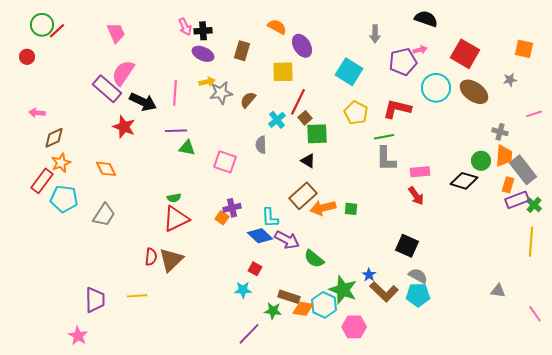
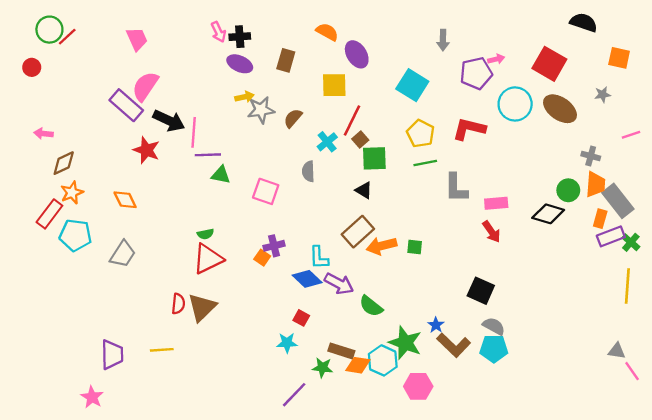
black semicircle: (426, 19) -> (584, 22), moved
pink line: (175, 93) -> (194, 132), moved
green line: (384, 137) -> (425, 163), moved
gray triangle: (498, 291) -> (617, 351), moved

